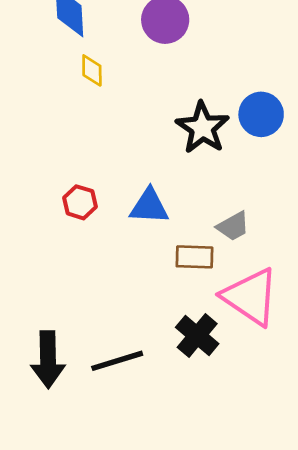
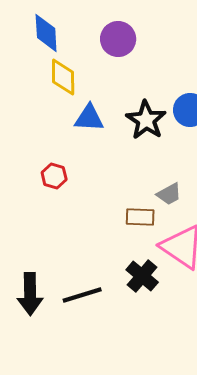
yellow diamond: (92, 70) -> (63, 77), size x1.5
blue triangle: (149, 206) -> (89, 118), moved

